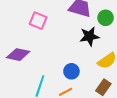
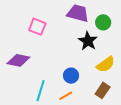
black star: (89, 36) -> (88, 41), turned -30

